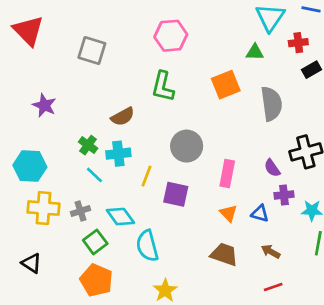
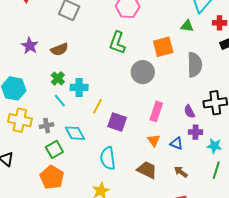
brown semicircle: (123, 117) -> (59, 49), moved
gray circle: (187, 146) -> (143, 72), moved
cyan semicircle: (147, 246) -> (108, 158), moved

